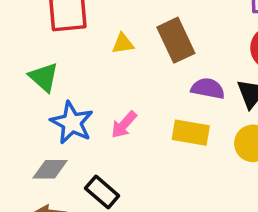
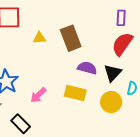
pink arrow: (124, 125) -> (38, 95), moved

